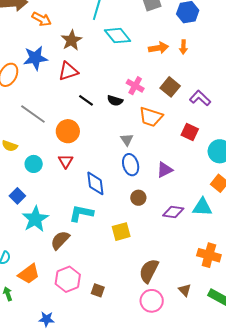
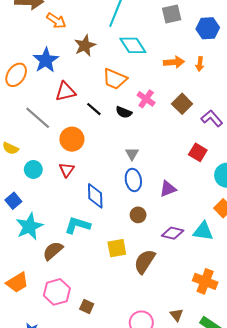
blue star: (35, 58) -> (46, 60), turned -30
red triangle: (68, 71) -> (65, 92), moved
orange trapezoid: (151, 117) -> (115, 79), moved
brown semicircle: (149, 271) -> (145, 261), moved

